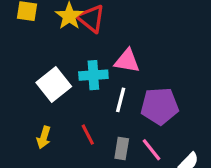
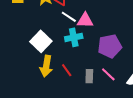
cyan cross: (93, 75) -> (74, 37), moved
white line: (121, 100) -> (69, 17), moved, turned -63
yellow arrow: (44, 137) -> (46, 66), moved, size x1.5

